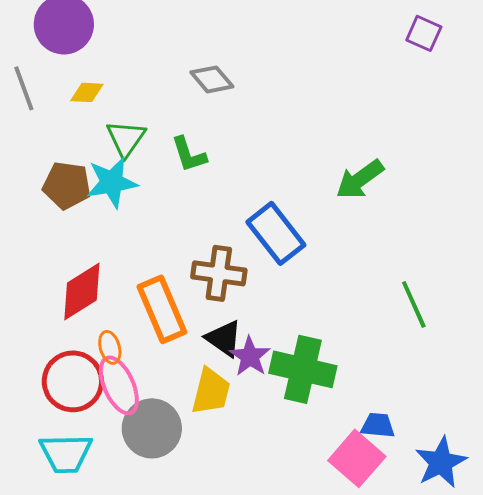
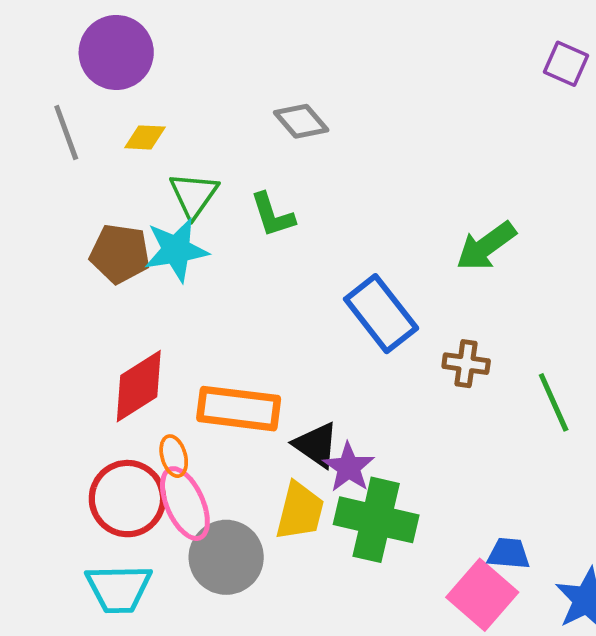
brown cross: (219, 273) -> (466, 364), moved, size x0.7
orange rectangle: (162, 309) -> (239, 409), turned -60
green cross: (303, 369) -> (376, 520), moved

